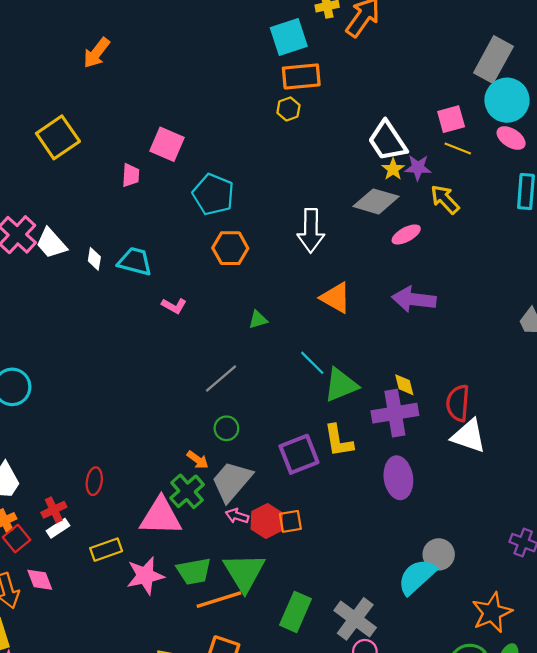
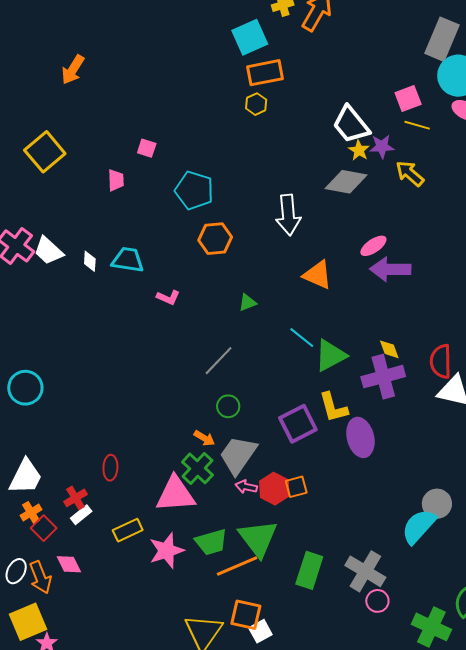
pink square: (167, 144) -> (147, 148), size x0.6
pink ellipse: (406, 234) -> (373, 246), moved
purple ellipse: (398, 478) -> (360, 437), moved

